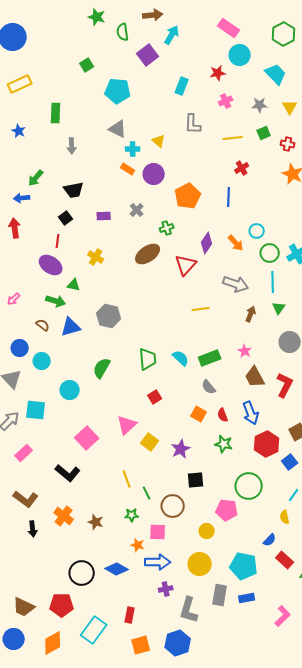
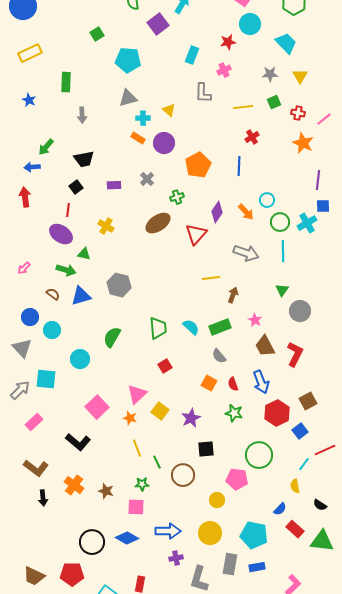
pink cross: (226, 101) -> (224, 70), moved
gray triangle: (118, 129) -> (128, 98), turned -42
green triangle: (279, 308) -> (282, 290), moved
brown arrow: (251, 314) -> (233, 295), moved
pink square: (158, 532) -> (136, 507), moved
orange star: (138, 545) -> (130, 418), moved

